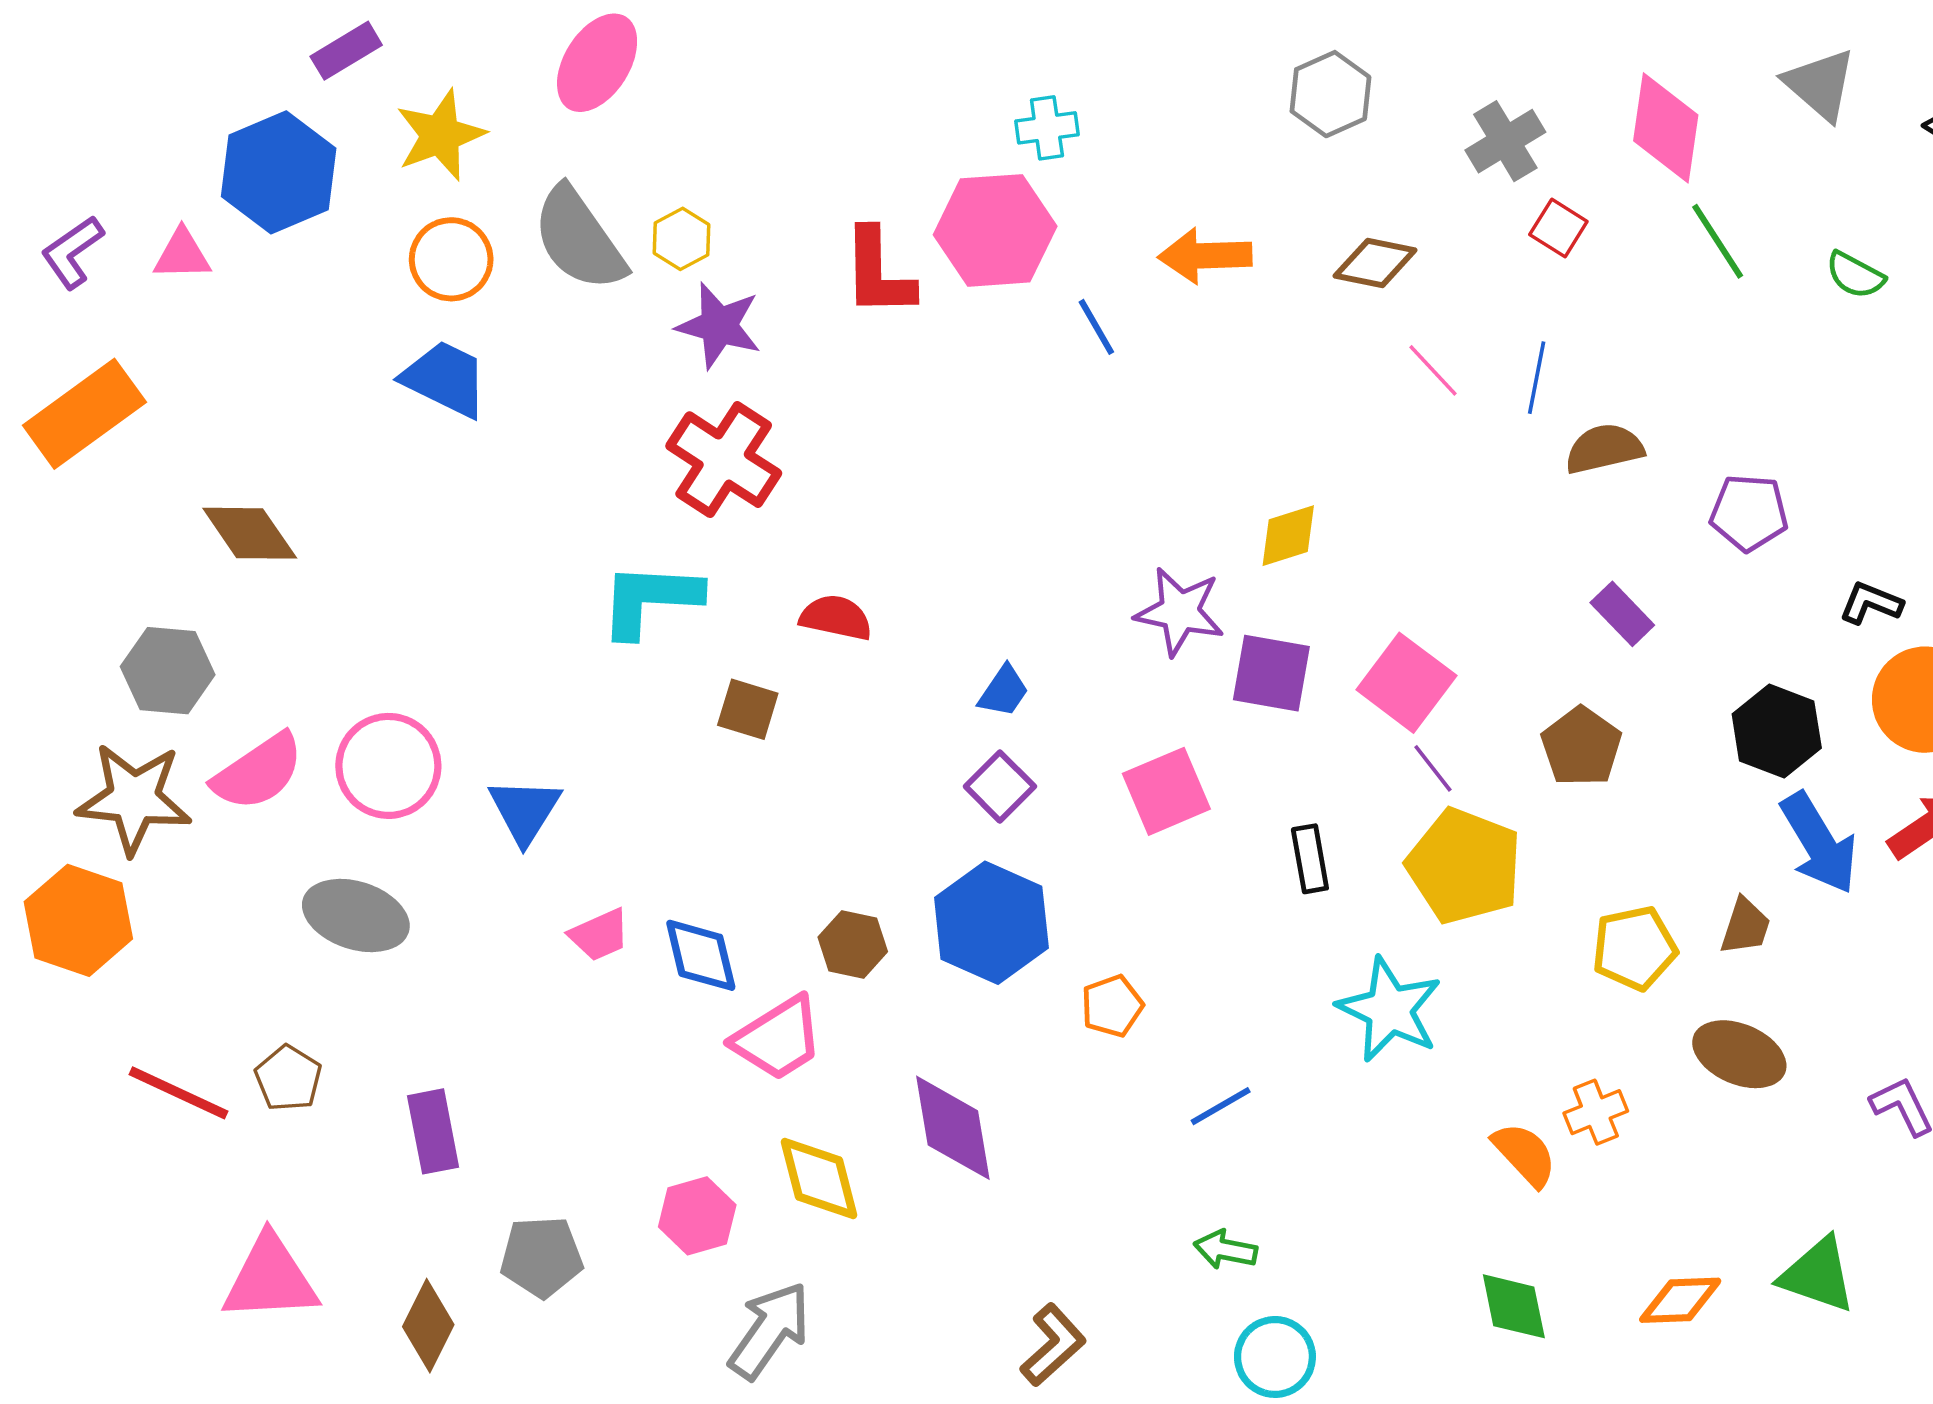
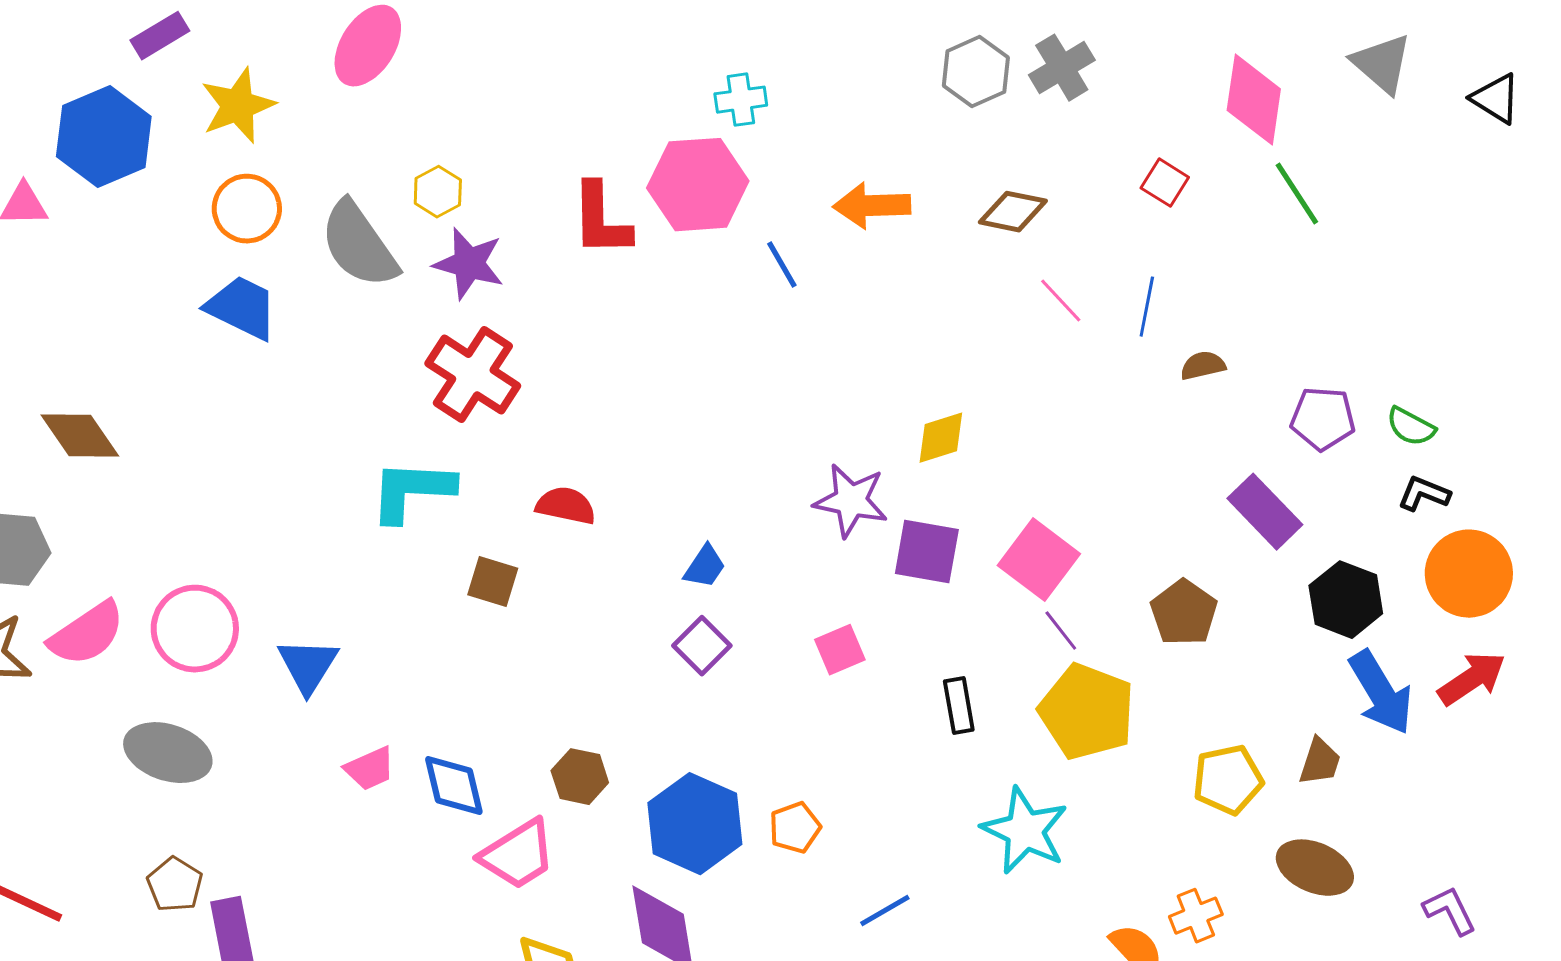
gray cross: (1505, 141) -> (1062, 68), moved
gray semicircle: (579, 239) -> (359, 245), moved
green semicircle: (1855, 275) -> (1411, 427), moved
brown semicircle: (1604, 449) -> (1203, 366), size x0.7
purple rectangle: (1622, 614) -> (1265, 512), moved, size x1.4
pink square: (1166, 791) -> (840, 650), size x0.7
blue hexagon: (991, 923) -> (695, 824), moved
brown pentagon: (288, 1078) -> (175, 885), moved

